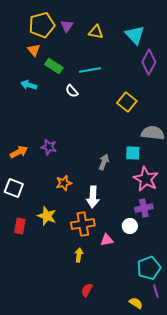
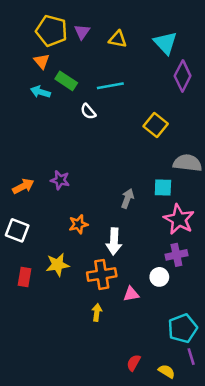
yellow pentagon: (42, 25) -> (51, 31), turned 30
cyan arrow: (29, 85) -> (40, 92), moved
yellow star: (47, 216) -> (58, 265), turned -30
red semicircle: (87, 290) -> (134, 363), moved

